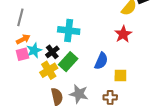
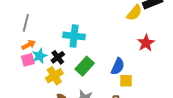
red star: (123, 34) -> (146, 43), moved
blue semicircle: (101, 61) -> (118, 66), moved
green rectangle: (68, 62) -> (85, 66), moved

